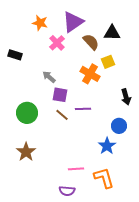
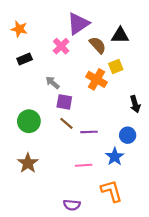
orange star: (40, 23) -> (19, 29), moved
black rectangle: (15, 55) -> (25, 59), moved, turned -40
purple line: (83, 109) -> (89, 132), moved
pink line: (76, 169) -> (84, 165), moved

